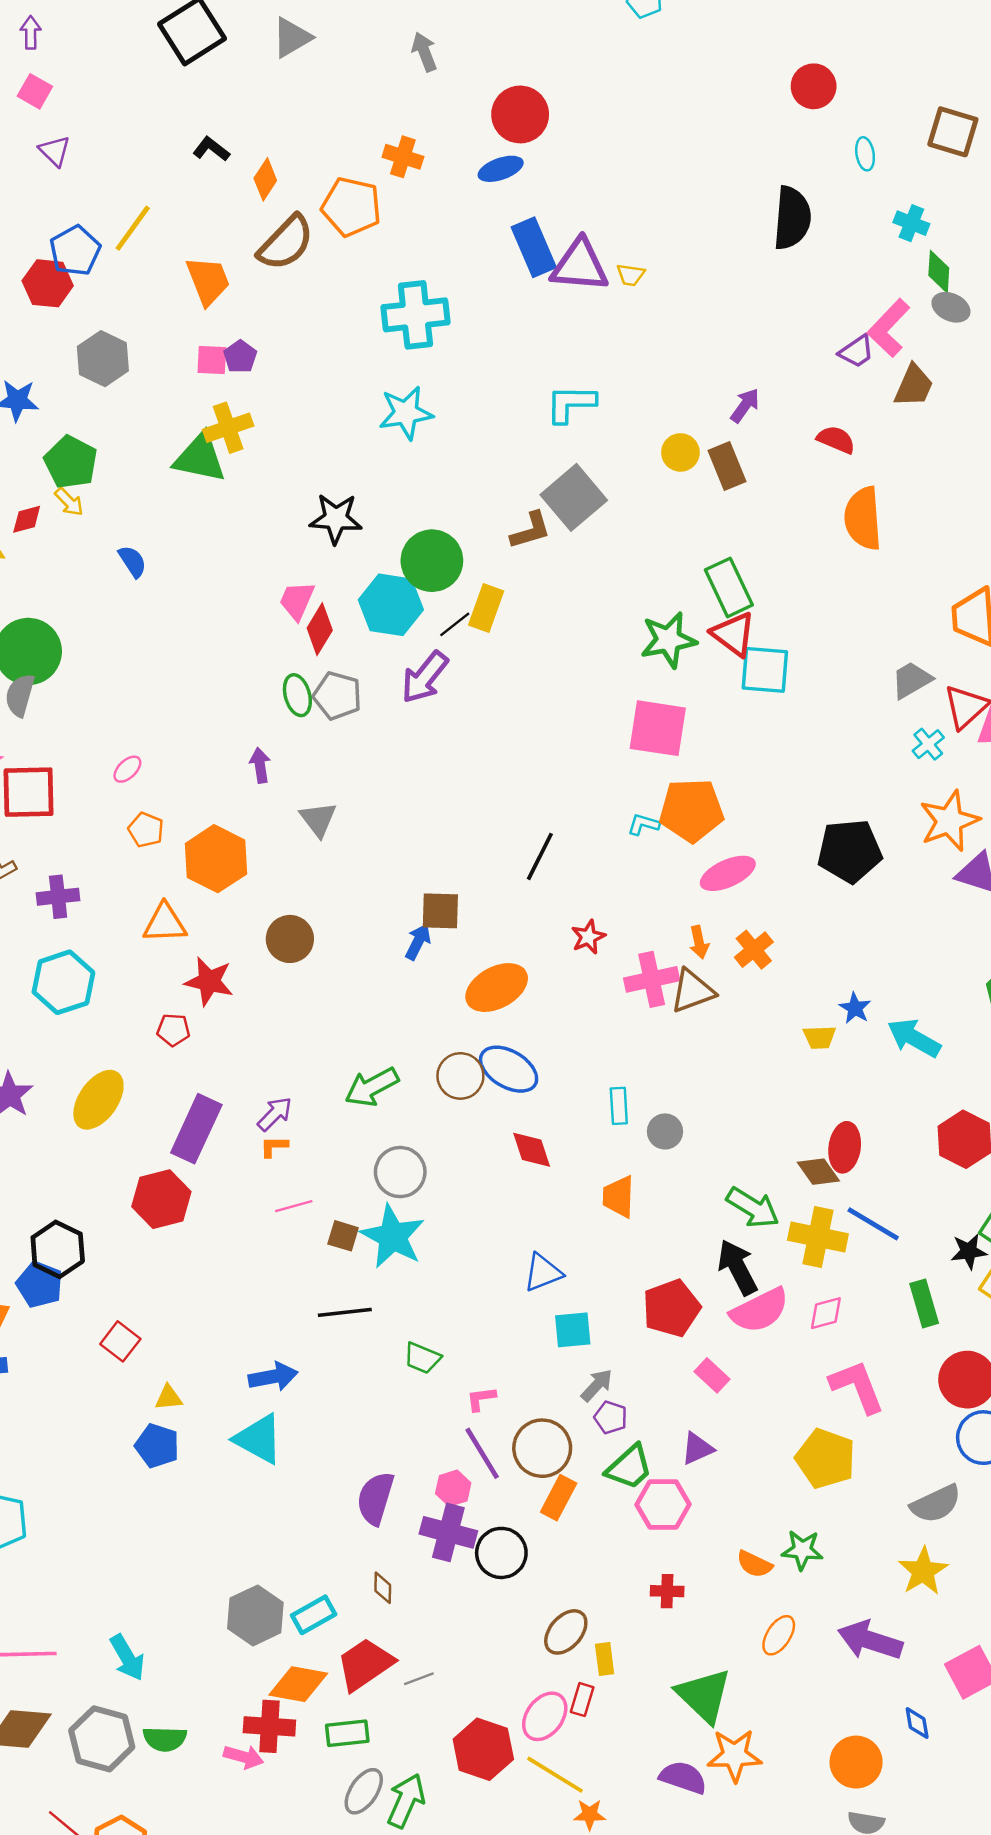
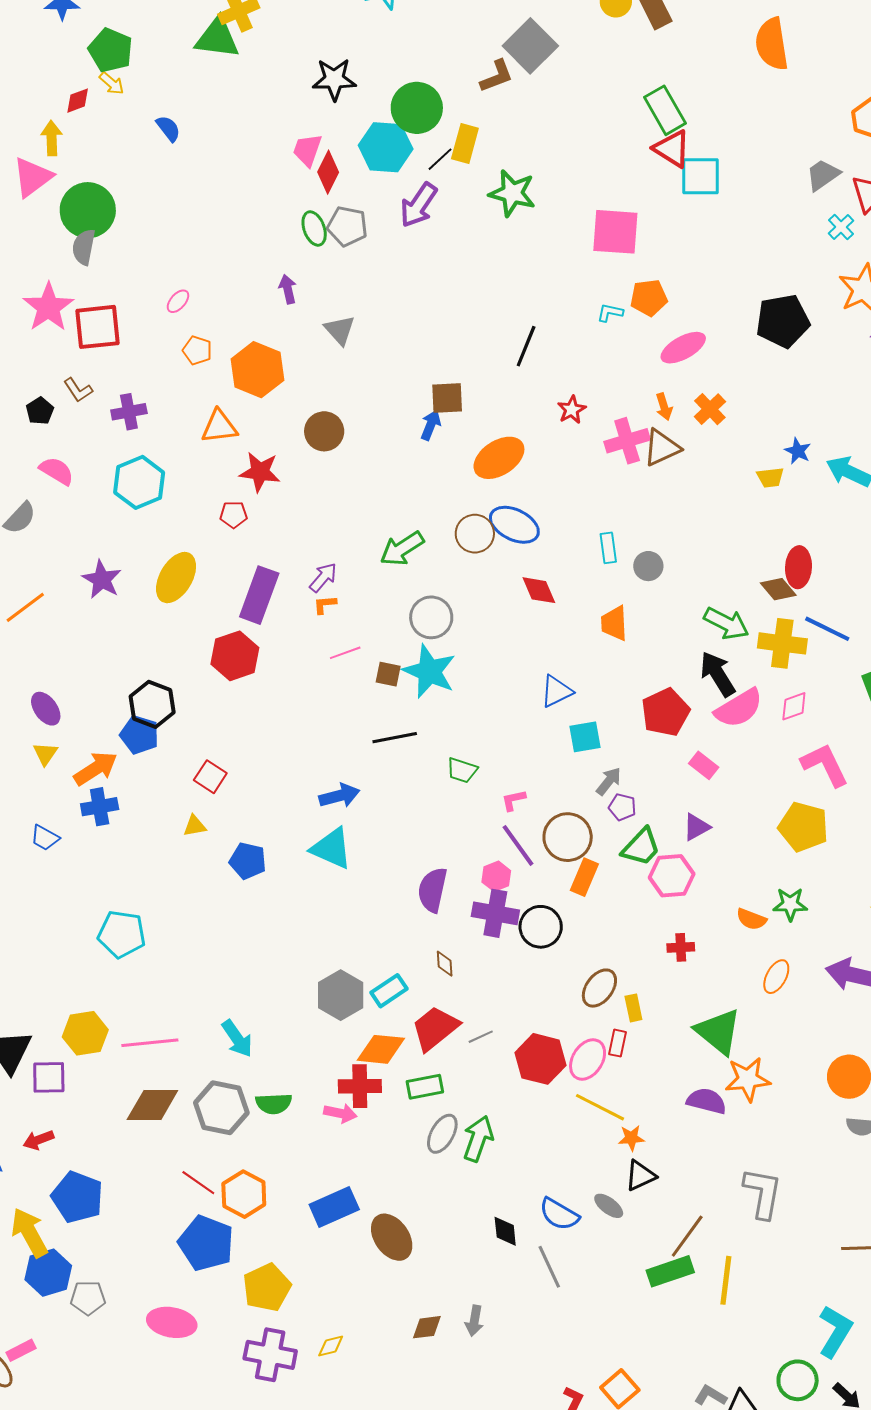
green star: (668, 640) -> (512, 193), moved, turned 30
orange pentagon: (691, 810) -> (649, 298), size x0.7
yellow triangle: (168, 1398) -> (195, 826), moved
red hexagon: (483, 1749) -> (541, 1059), moved

